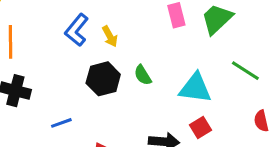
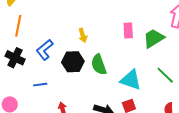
blue L-shape: (77, 30) -> (45, 50), moved
green semicircle: (143, 75) -> (99, 65), size x1.5

